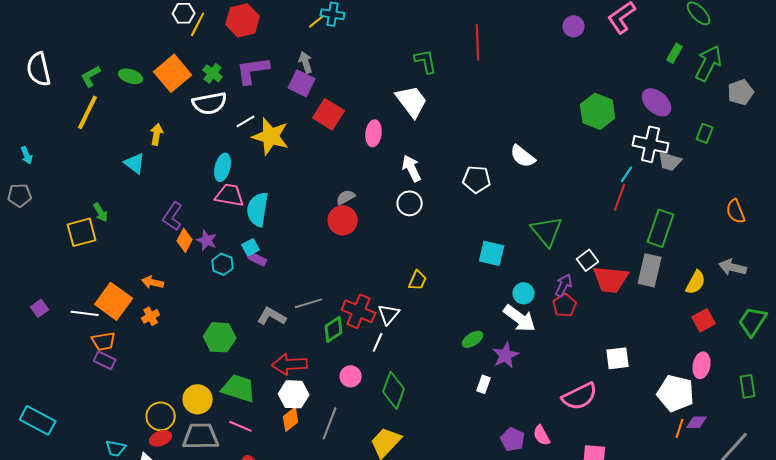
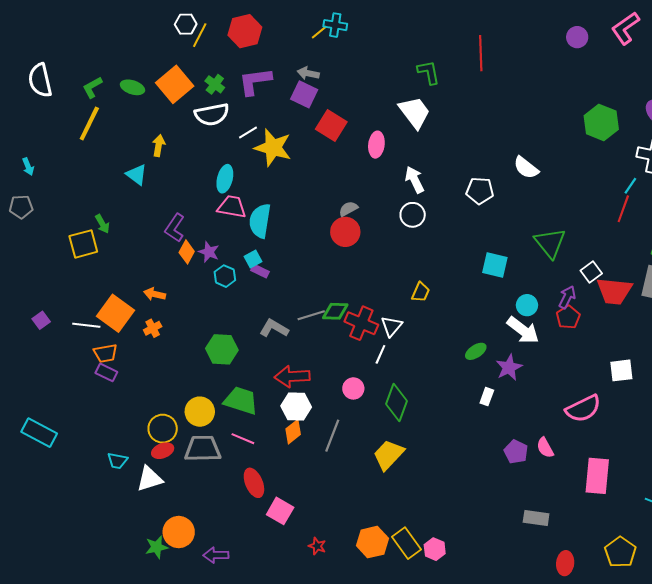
gray arrow: (306, 62) -> (308, 73), turned -60
green diamond: (334, 329) -> (335, 311), moved, turned 36

